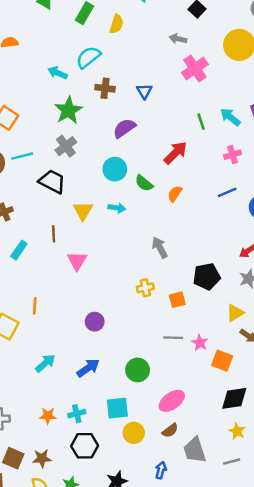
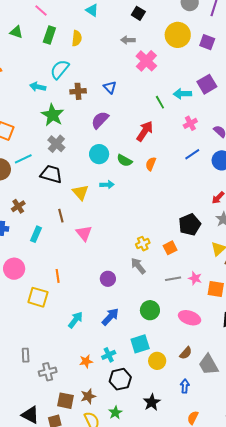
cyan arrow: (230, 117) -> (182, 94), turned -30
gray arrow: (160, 248) -> (138, 266), moved
pink ellipse: (172, 401) -> (190, 318), moved, turned 65

